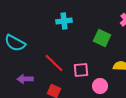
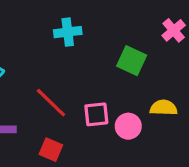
pink circle: (100, 86) -> (128, 126), moved

